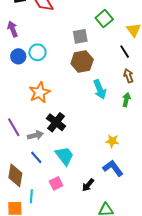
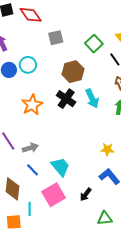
green square: (104, 19) -> (94, 44), moved
gray square: (80, 36) -> (56, 38), moved
black cross: (56, 122) -> (66, 99), moved
pink square: (56, 183) -> (54, 195), size x1.6

